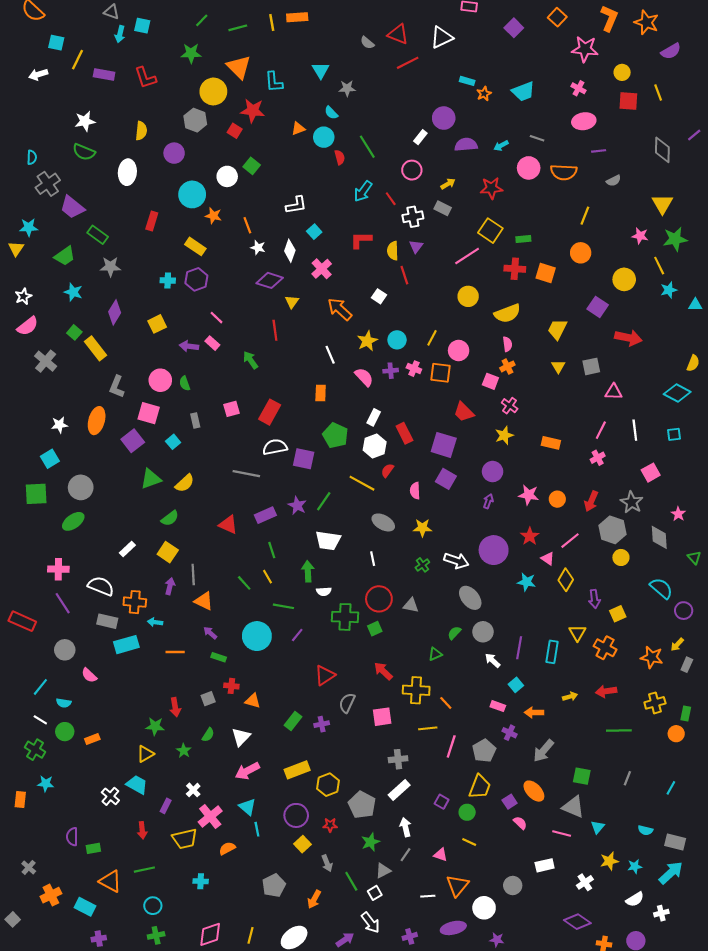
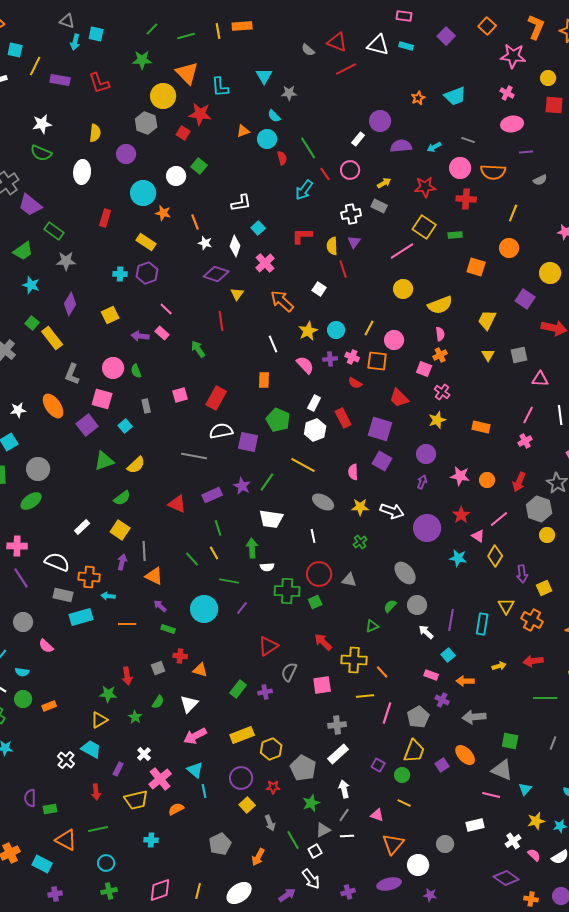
white triangle: (442, 37) -> (378, 45), turned 40
cyan rectangle: (467, 81) -> (406, 46), moved
red line: (391, 199) -> (325, 174), moved
red cross: (515, 269) -> (466, 199), moved
orange ellipse: (97, 421) -> (53, 406), turned -50
red semicircle: (387, 470) -> (355, 383), moved, turned -96
white arrow: (456, 561) -> (392, 511), moved
gray arrow: (543, 751) -> (474, 717), turned 45
pink semicircle: (520, 823) -> (534, 855), moved
white line: (428, 896) -> (347, 836), moved

